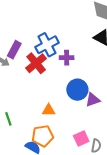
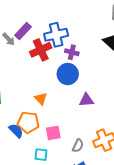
blue circle: (77, 90) -> (68, 74), moved
orange triangle: (49, 110) -> (41, 99), turned 32
pink square: (81, 138) -> (53, 133), moved

